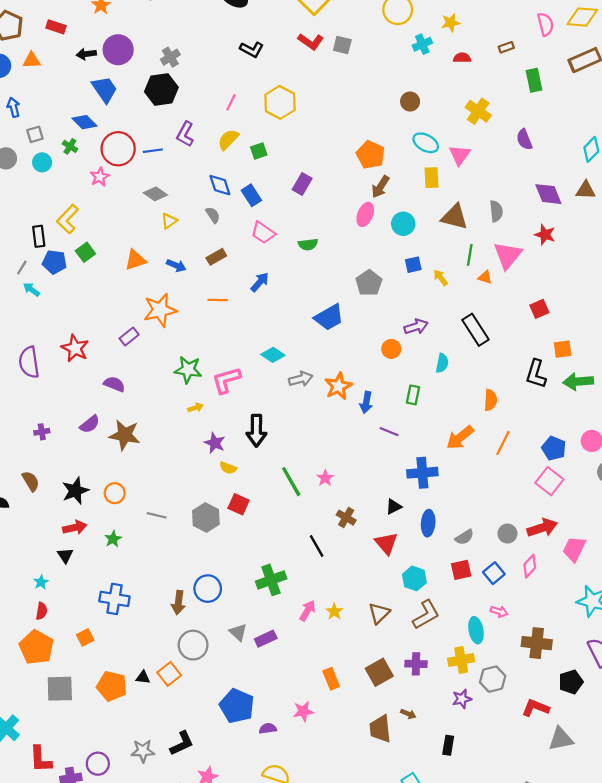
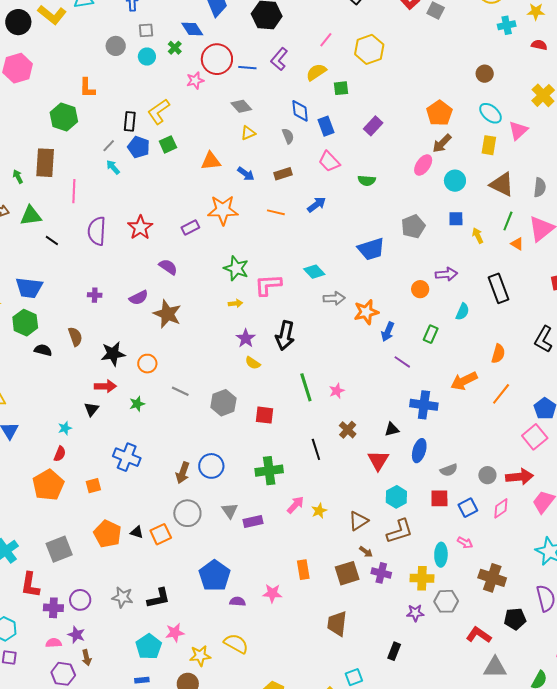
red square: (239, 504) -> (265, 415), moved, turned -30
gray square: (60, 689) -> (59, 549), moved, turned -32
brown arrow: (408, 714) -> (366, 552), moved

